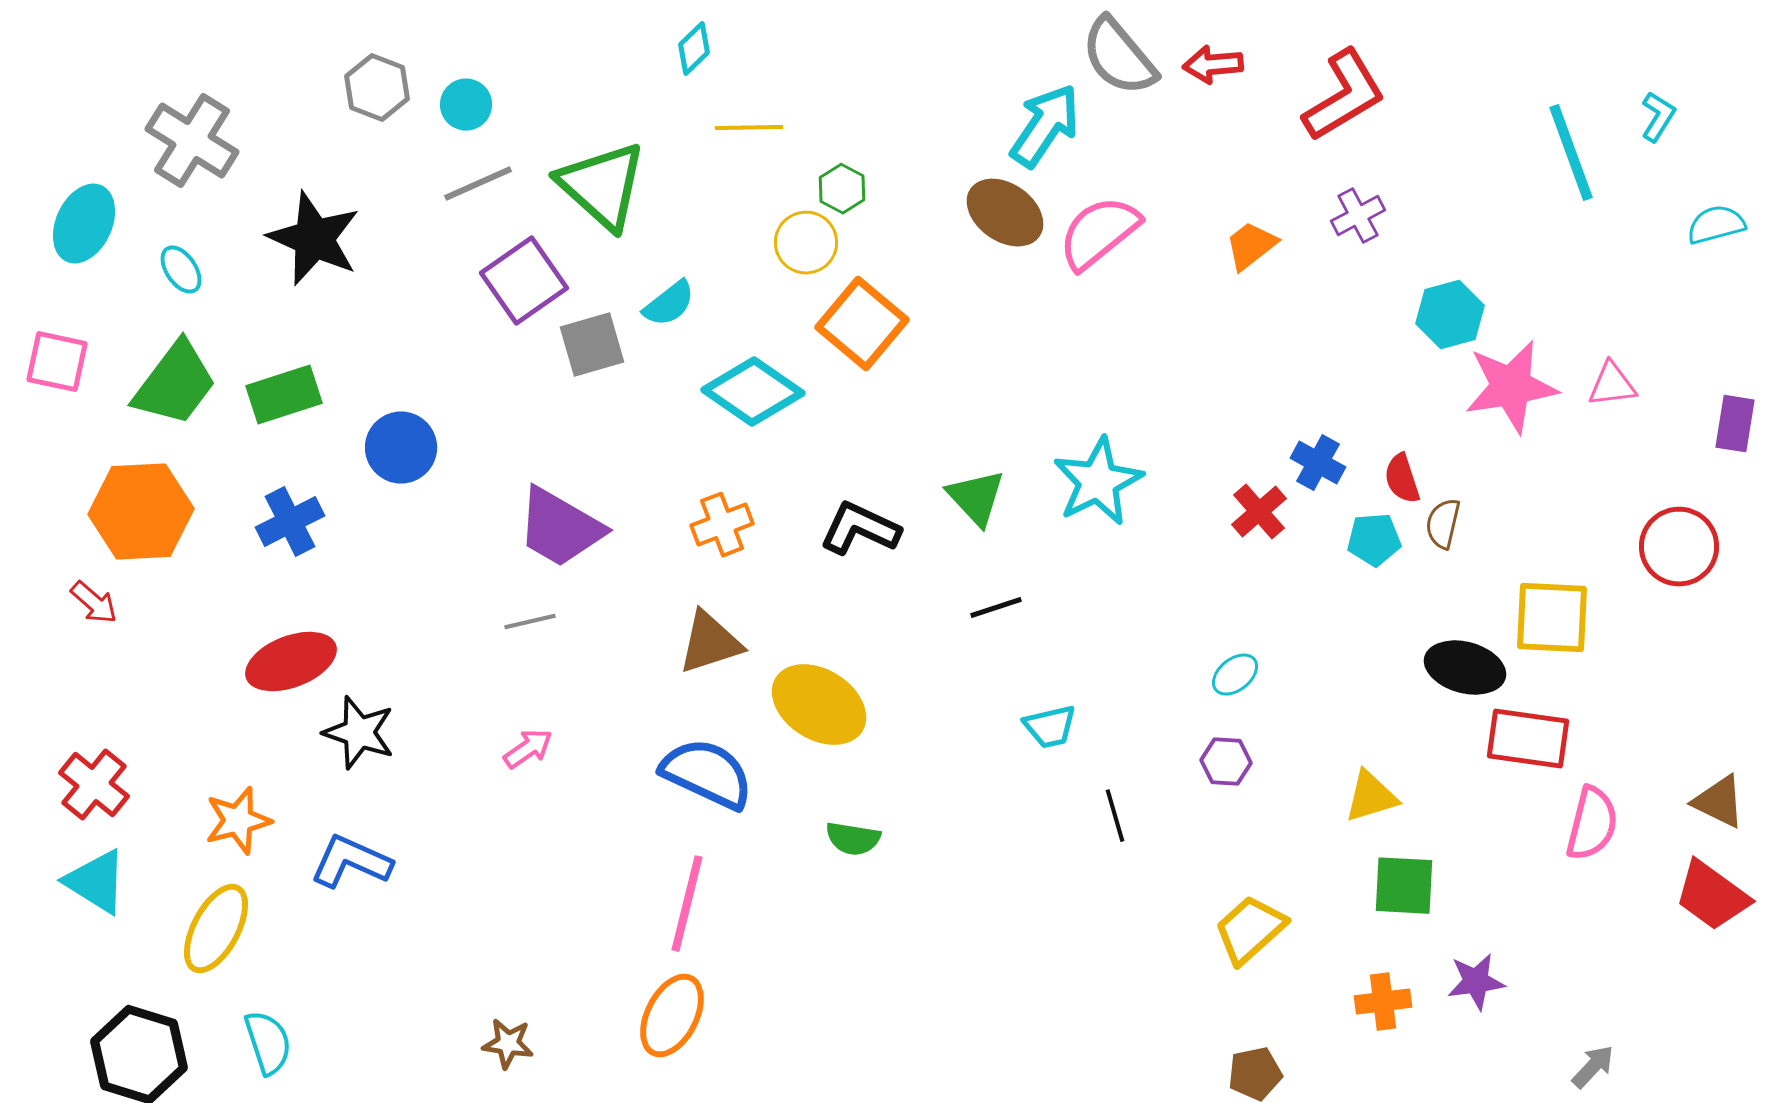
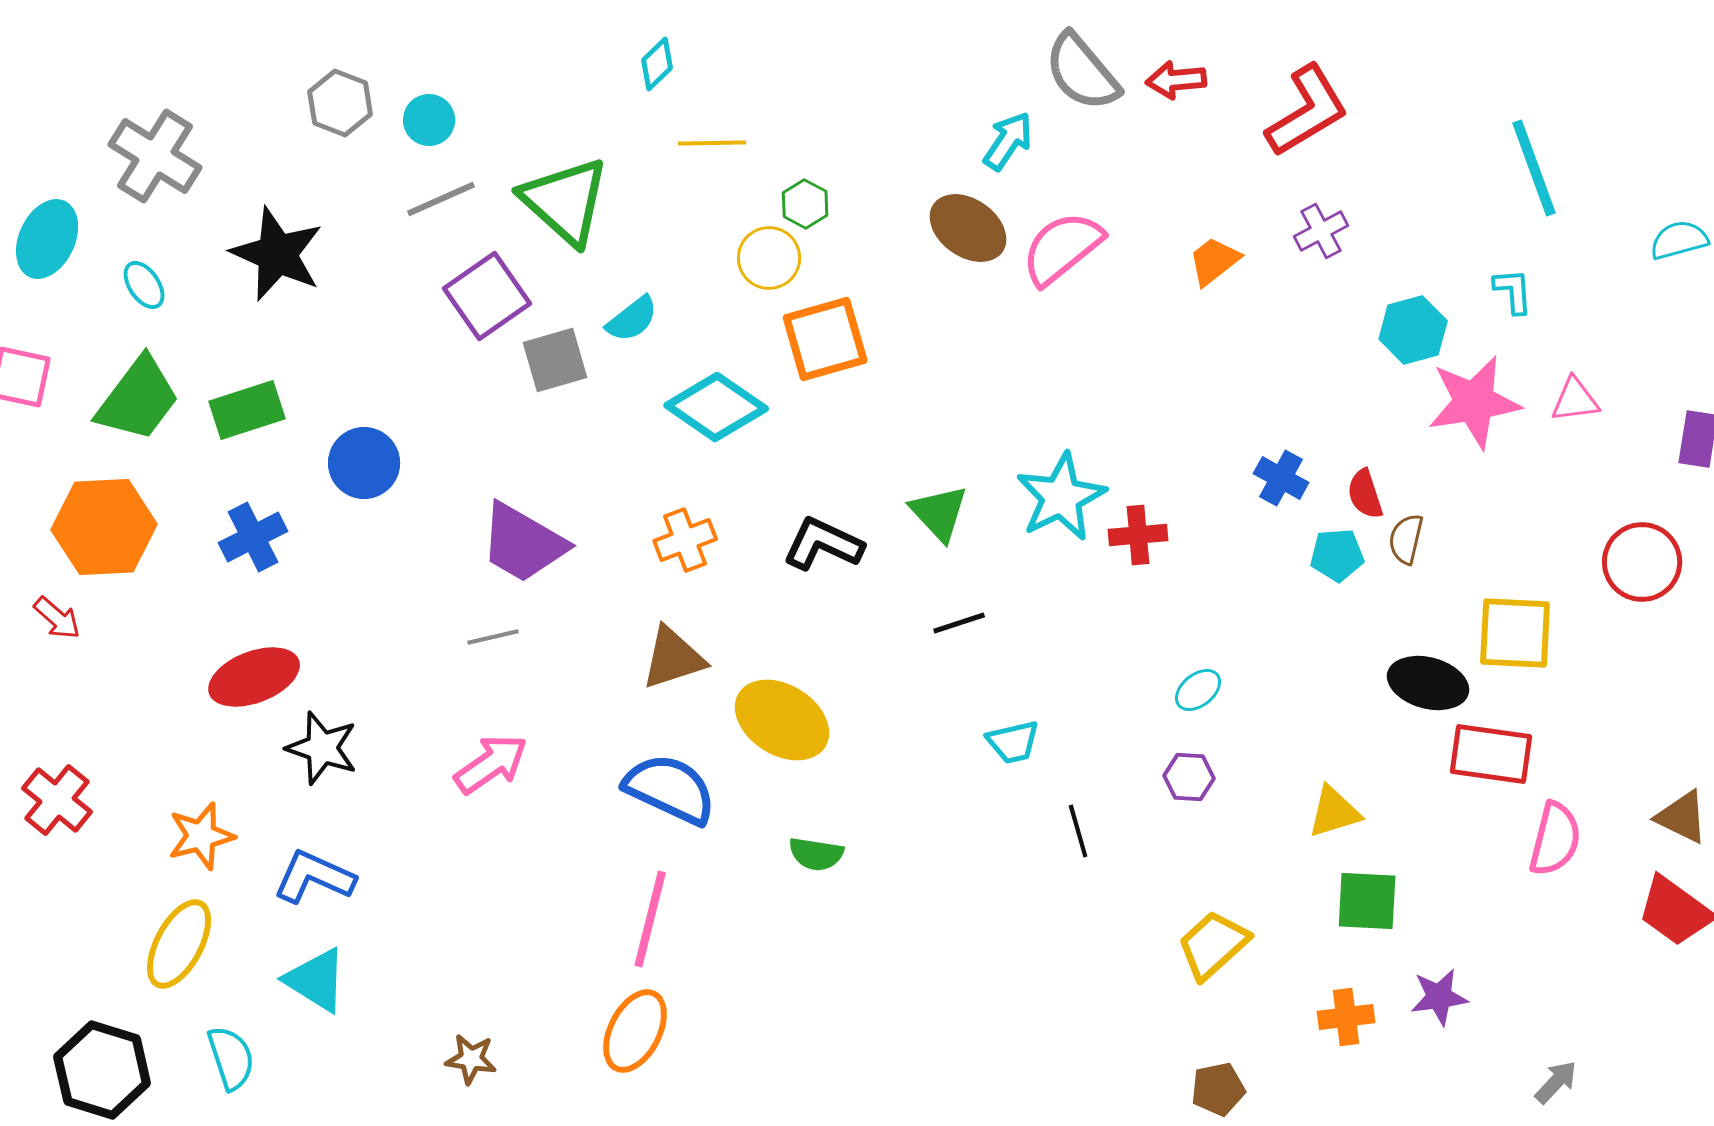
cyan L-shape: (1658, 117) -> (1513, 291), moved, turned -36
cyan arrow: (1045, 126) -> (1008, 141), size x0.7
orange square: (862, 324) -> (825, 339), turned 34
red cross: (1259, 512) -> (1138, 535), moved, turned 36
pink arrow: (528, 749) -> (491, 764), size x1.5
cyan triangle: (96, 882) -> (316, 980), moved

